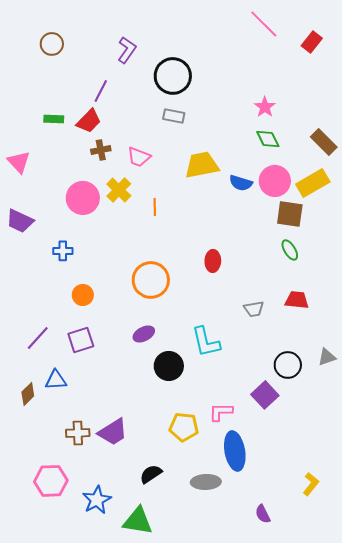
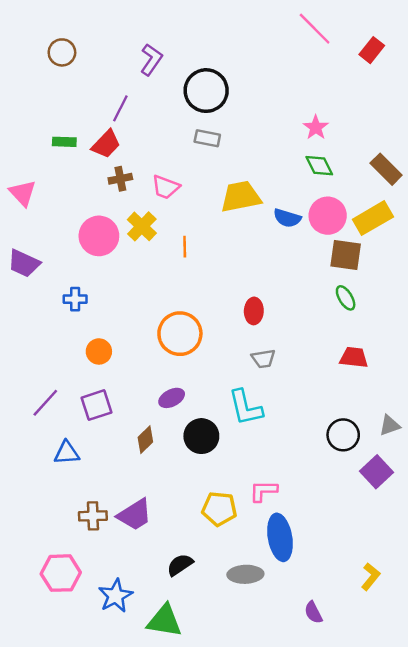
gray trapezoid: (254, 309) -> (263, 359), moved
brown diamond: (28, 394) -> (145, 440), moved
purple square: (265, 395) -> (377, 472), moved

